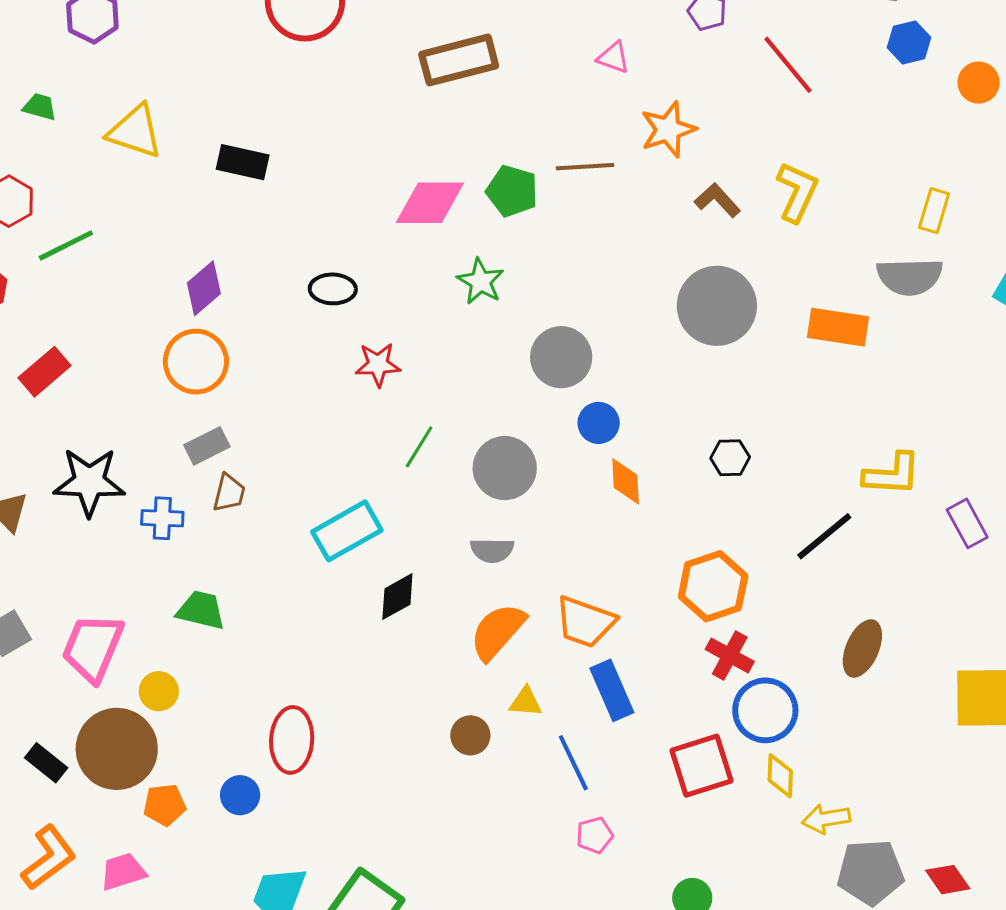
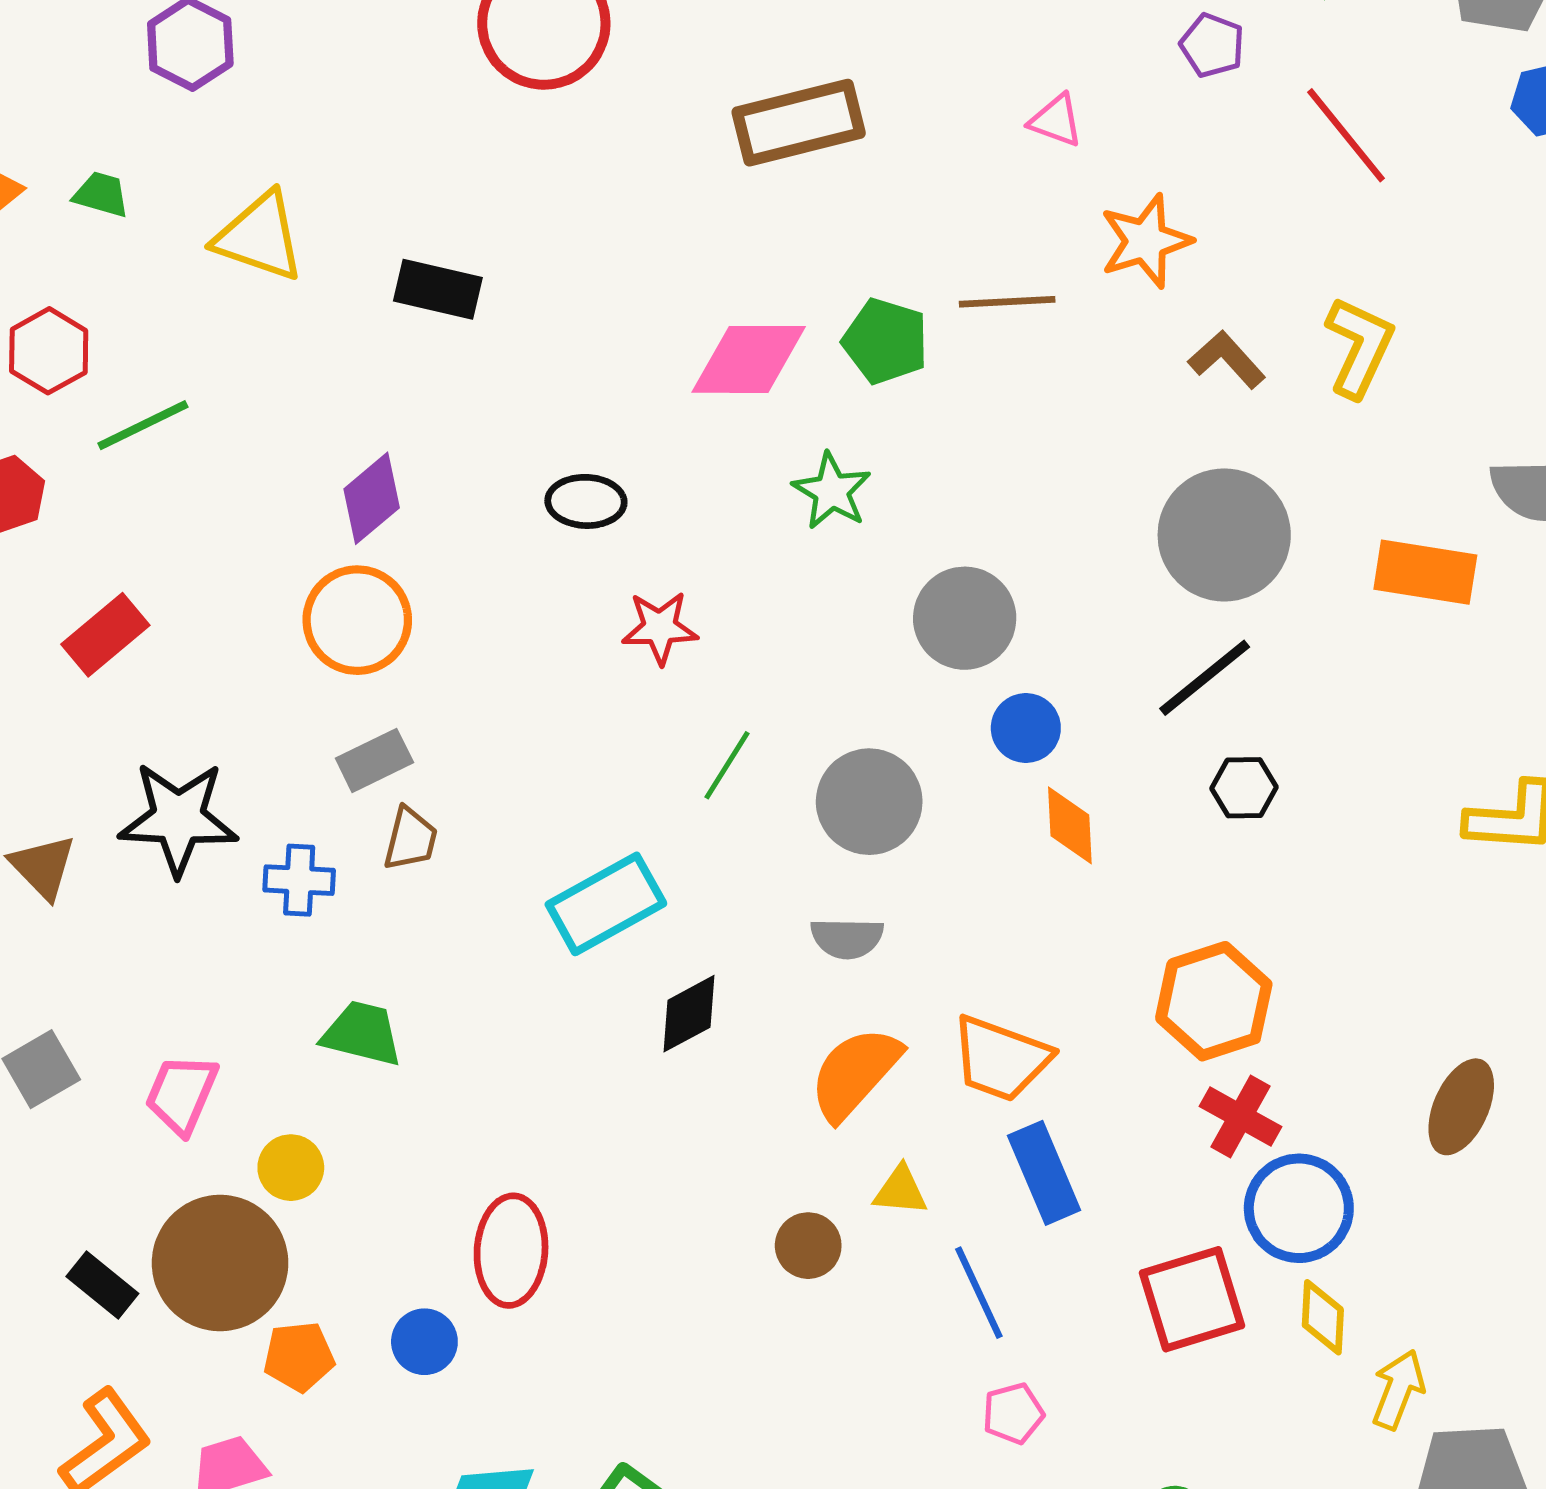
black line: (824, 536) -> (1205, 678), moved
pink trapezoid: (93, 648) -> (182, 1094), size x0.7
yellow arrow: (826, 819) -> (1398, 1389), turned 120

